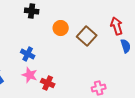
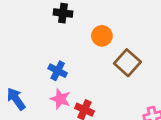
brown square: (87, 36) -> (127, 63), moved

